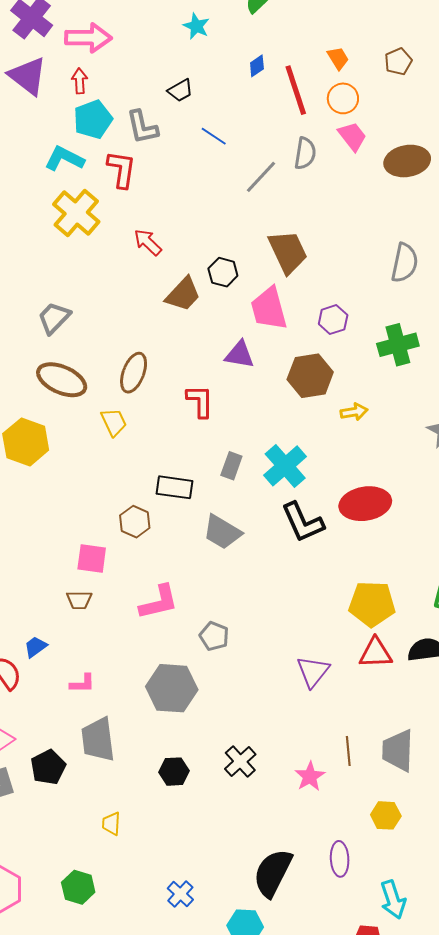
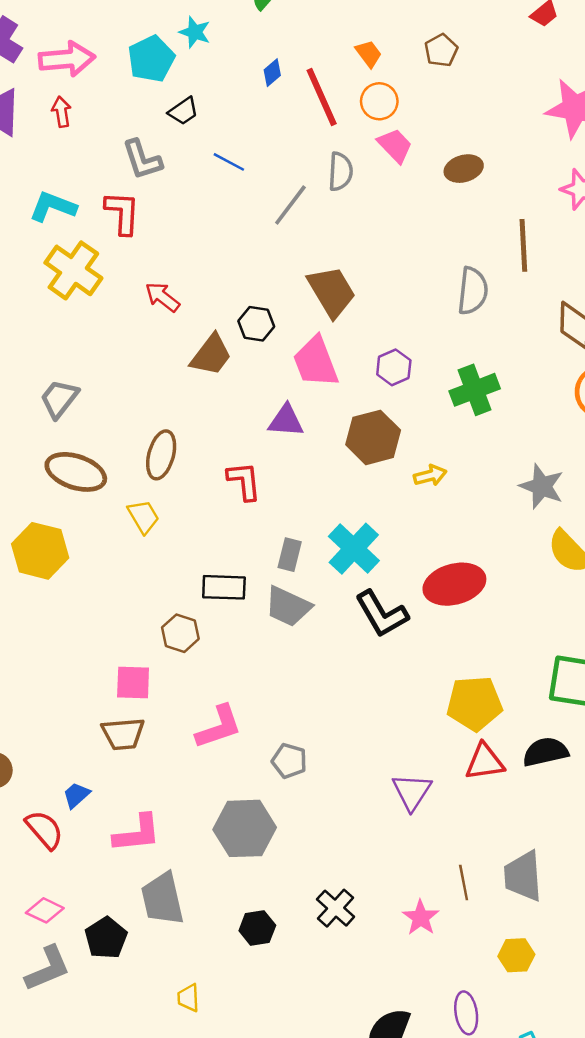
cyan pentagon: (93, 119) -> (151, 59), moved
brown ellipse: (407, 161) -> (464, 169), size x0.7
gray trapezoid: (222, 532) -> (288, 606), moved
brown trapezoid: (79, 600) -> (123, 734), size x1.4
pink L-shape: (82, 683) -> (137, 833), size x1.6

